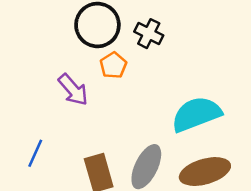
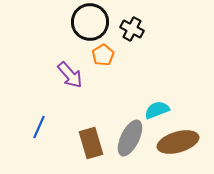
cyan semicircle: (196, 114) -> (157, 110), moved, size x0.6

